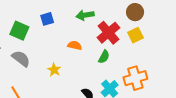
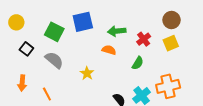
green arrow: (85, 15) -> (117, 31), moved
blue square: (47, 19) -> (83, 22), size x1.5
red cross: (108, 33) -> (144, 39), size x0.6

